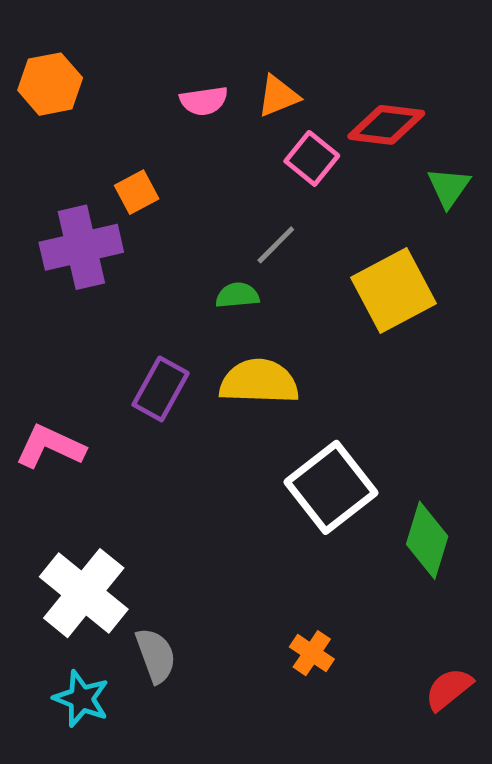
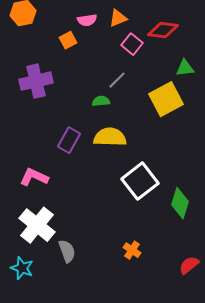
green triangle: (449, 187) -> (185, 68), moved, turned 48
orange square: (137, 192) -> (68, 40), moved
pink L-shape: (50, 447) -> (34, 177), moved
cyan star: (81, 699) -> (22, 268), moved

